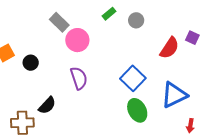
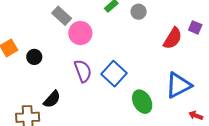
blue square: (133, 78) -> (114, 74), moved
red arrow: (190, 126) -> (196, 115), turned 104

